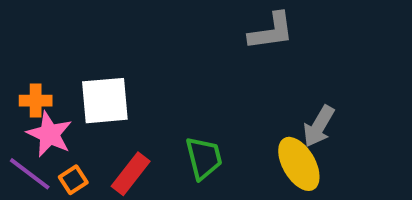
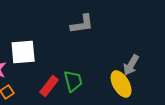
gray L-shape: (271, 31) -> (82, 24), moved
red rectangle: (131, 174) -> (49, 86), moved

